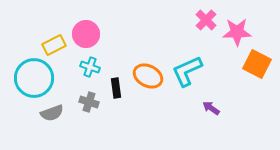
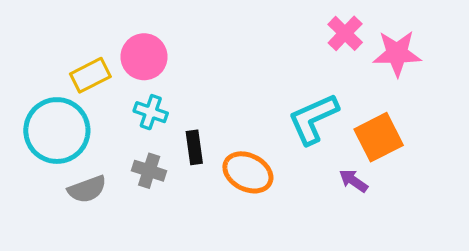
orange square: (257, 64) -> (379, 137), moved, turned 36
orange ellipse: (148, 76) -> (248, 172), moved

